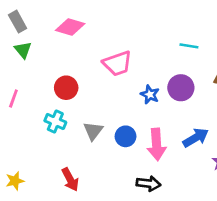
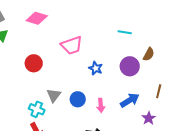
purple circle: (181, 88) -> (130, 66), moved
cyan cross: (55, 121) -> (37, 109), moved
pink arrow: (157, 144) -> (101, 105), size x0.6

